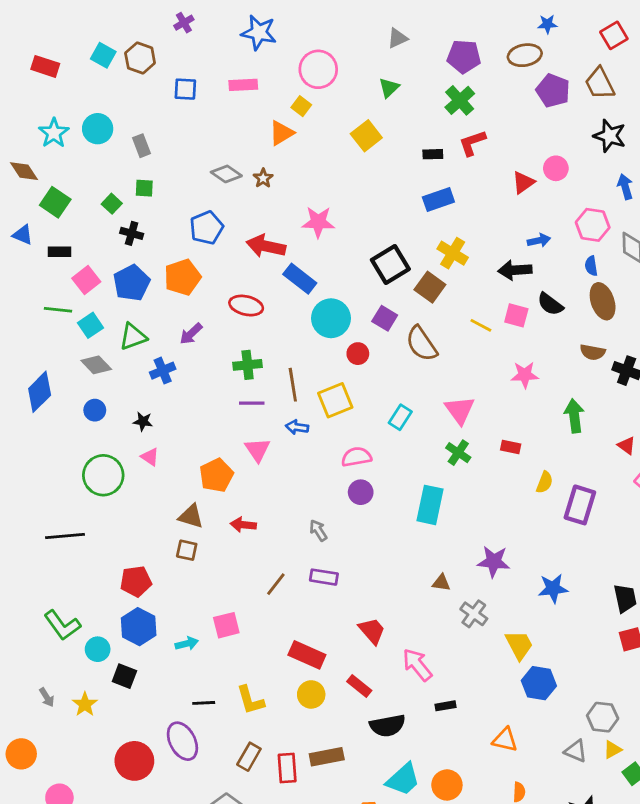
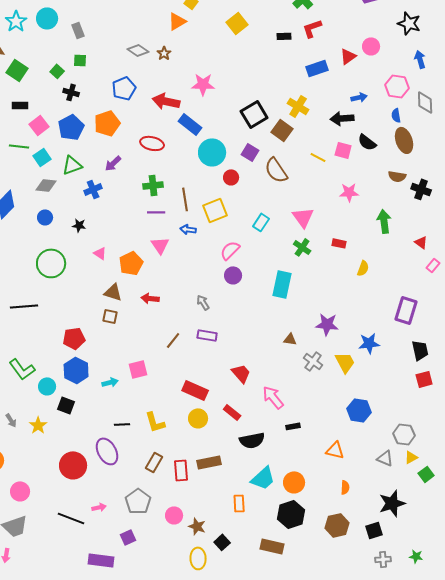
blue rectangle: (438, 199) -> (317, 68), moved
gray diamond: (96, 365) -> (46, 185), turned -40
pink triangle: (150, 457) -> (100, 253), moved
pink semicircle: (356, 457) -> (230, 250), turned -35
purple rectangle: (580, 505) -> (406, 310), moved
yellow trapezoid: (519, 645) -> (345, 362), moved

